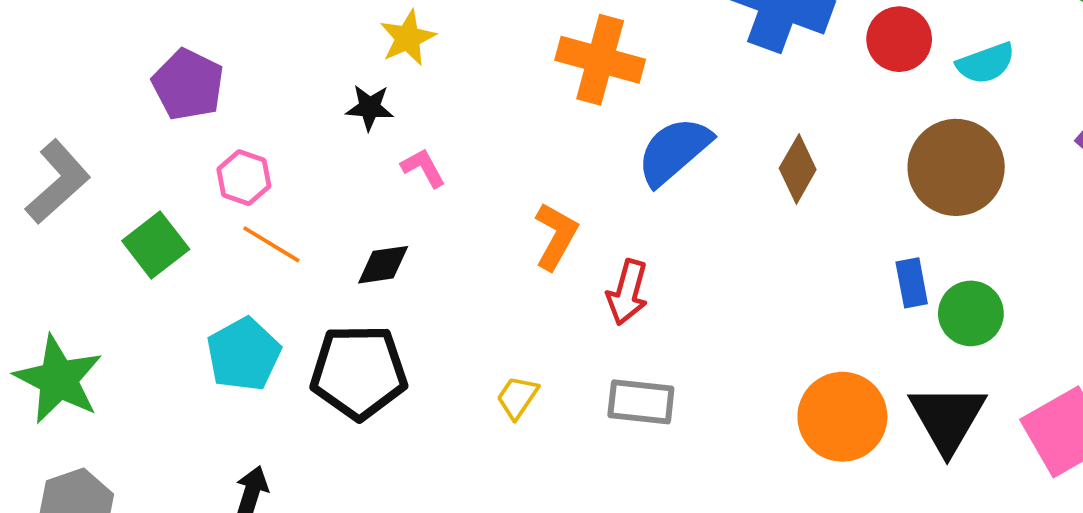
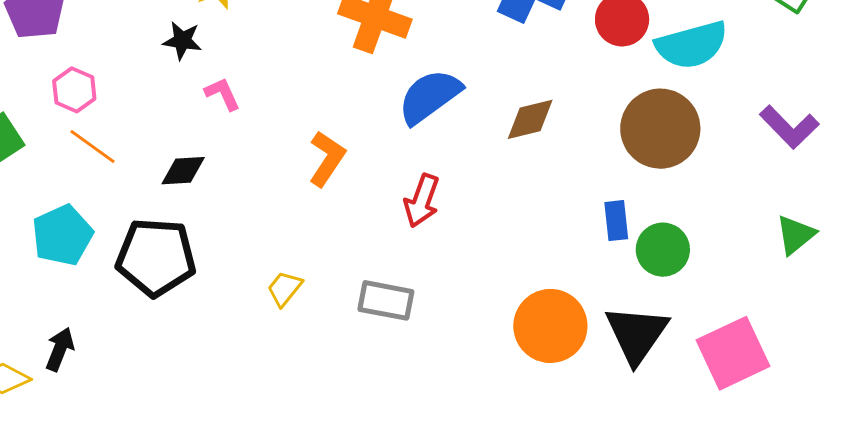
cyan semicircle: (986, 63) -> (692, 45), size x1.5
brown diamond: (798, 169) -> (530, 119), turned 42
red arrow: (627, 292) -> (422, 201), moved

